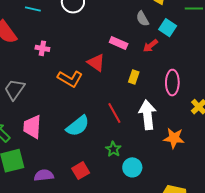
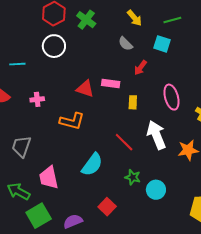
cyan square: (168, 28) -> (162, 44), moved
pink rectangle: (119, 43) -> (111, 84), moved
red triangle: (96, 63) -> (85, 89), moved

